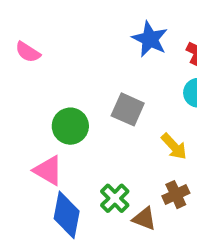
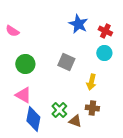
green circle: (70, 126) -> (25, 64), moved
yellow arrow: (174, 146) -> (91, 82), turned 56
brown cross: (176, 195) -> (92, 108), turned 32

